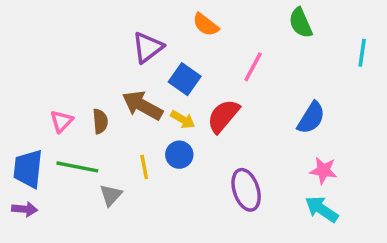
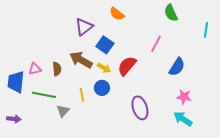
pink line: (253, 67) -> (156, 44), moved
pink triangle: (62, 121) -> (35, 69), turned 32
blue trapezoid: (28, 169) -> (16, 82), moved

